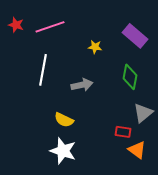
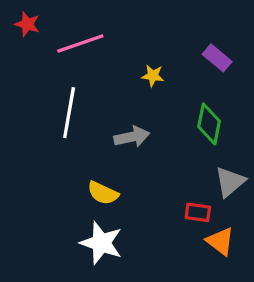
red star: (16, 25) -> (27, 24), moved
purple rectangle: (135, 36) -> (217, 58), size x0.7

